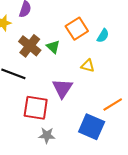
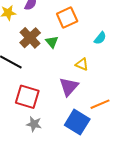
orange square: (77, 29) -> (67, 18), moved
purple triangle: (62, 88) -> (69, 87), moved

